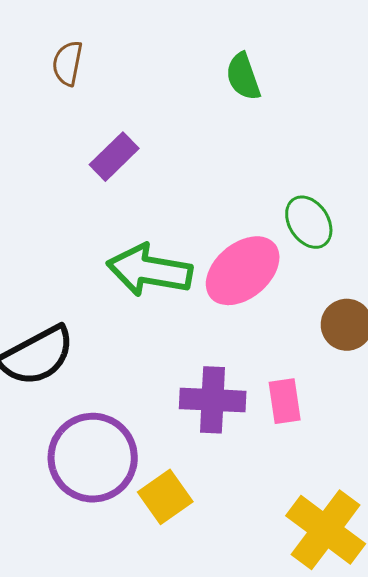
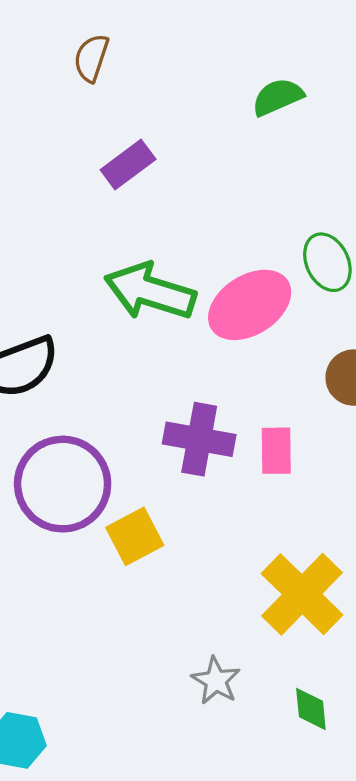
green semicircle: (243, 77) -> (278, 97), turned 78

